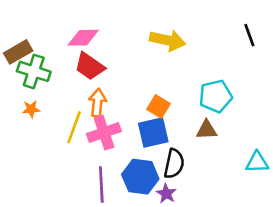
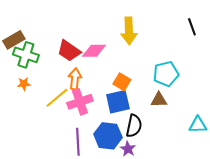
pink diamond: (83, 38) -> (94, 51), moved
yellow arrow: (168, 40) -> (129, 31), turned 76
yellow line: (74, 127) -> (57, 98), turned 30

